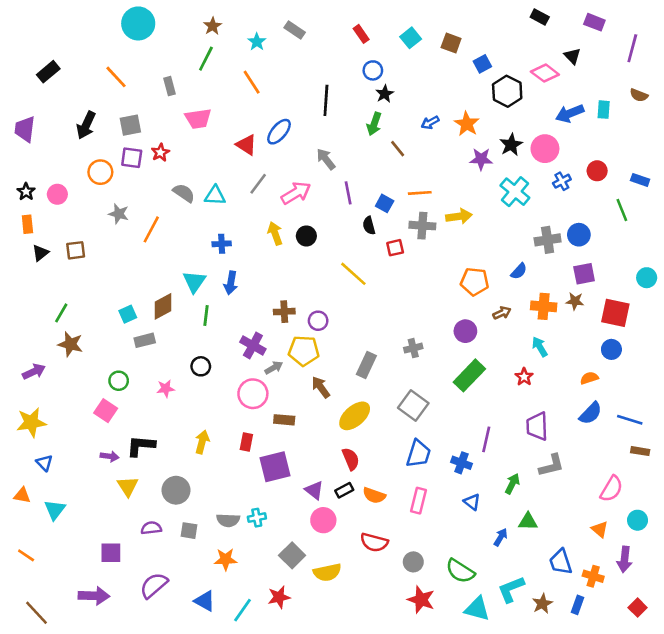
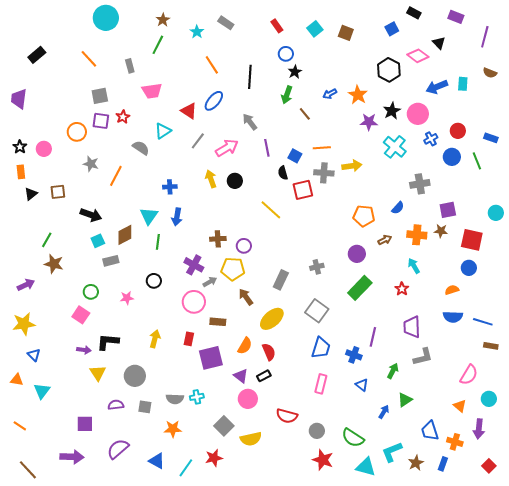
blue square: (482, 64) -> (392, 29), moved
orange line: (252, 82) -> (212, 65), moved
black arrow: (86, 125) -> (91, 215), moved, turned -95
cyan triangle: (215, 196) -> (163, 131), moved, turned -36
blue circle: (579, 235) -> (452, 157), moved
red square: (395, 248) -> (303, 190), size x1.5
blue semicircle: (591, 413) -> (453, 317), turned 48
orange semicircle: (374, 495) -> (245, 346), moved, turned -78
green triangle: (528, 521) -> (405, 400), turned -35

